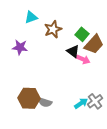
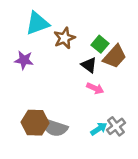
cyan triangle: (31, 17) -> (37, 23), size x1.5
pink arrow: (83, 59) -> (95, 88), moved
gray semicircle: (45, 102) -> (55, 128), size x1.5

